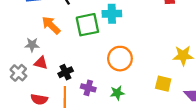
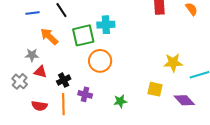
orange circle: (120, 59) -> (100, 61), moved
green star: (117, 93) -> (120, 101), moved

